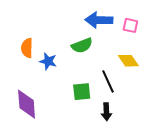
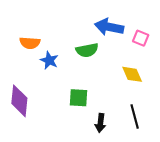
orange semicircle: (27, 48) -> (30, 43), turned -96
black line: (108, 81) -> (135, 117), moved

